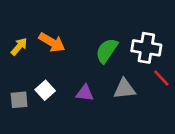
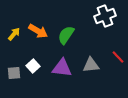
white cross: (146, 48) -> (105, 16), moved, turned -30
green semicircle: (107, 51) -> (66, 35), moved
purple triangle: (85, 93) -> (62, 68), size x1.5

